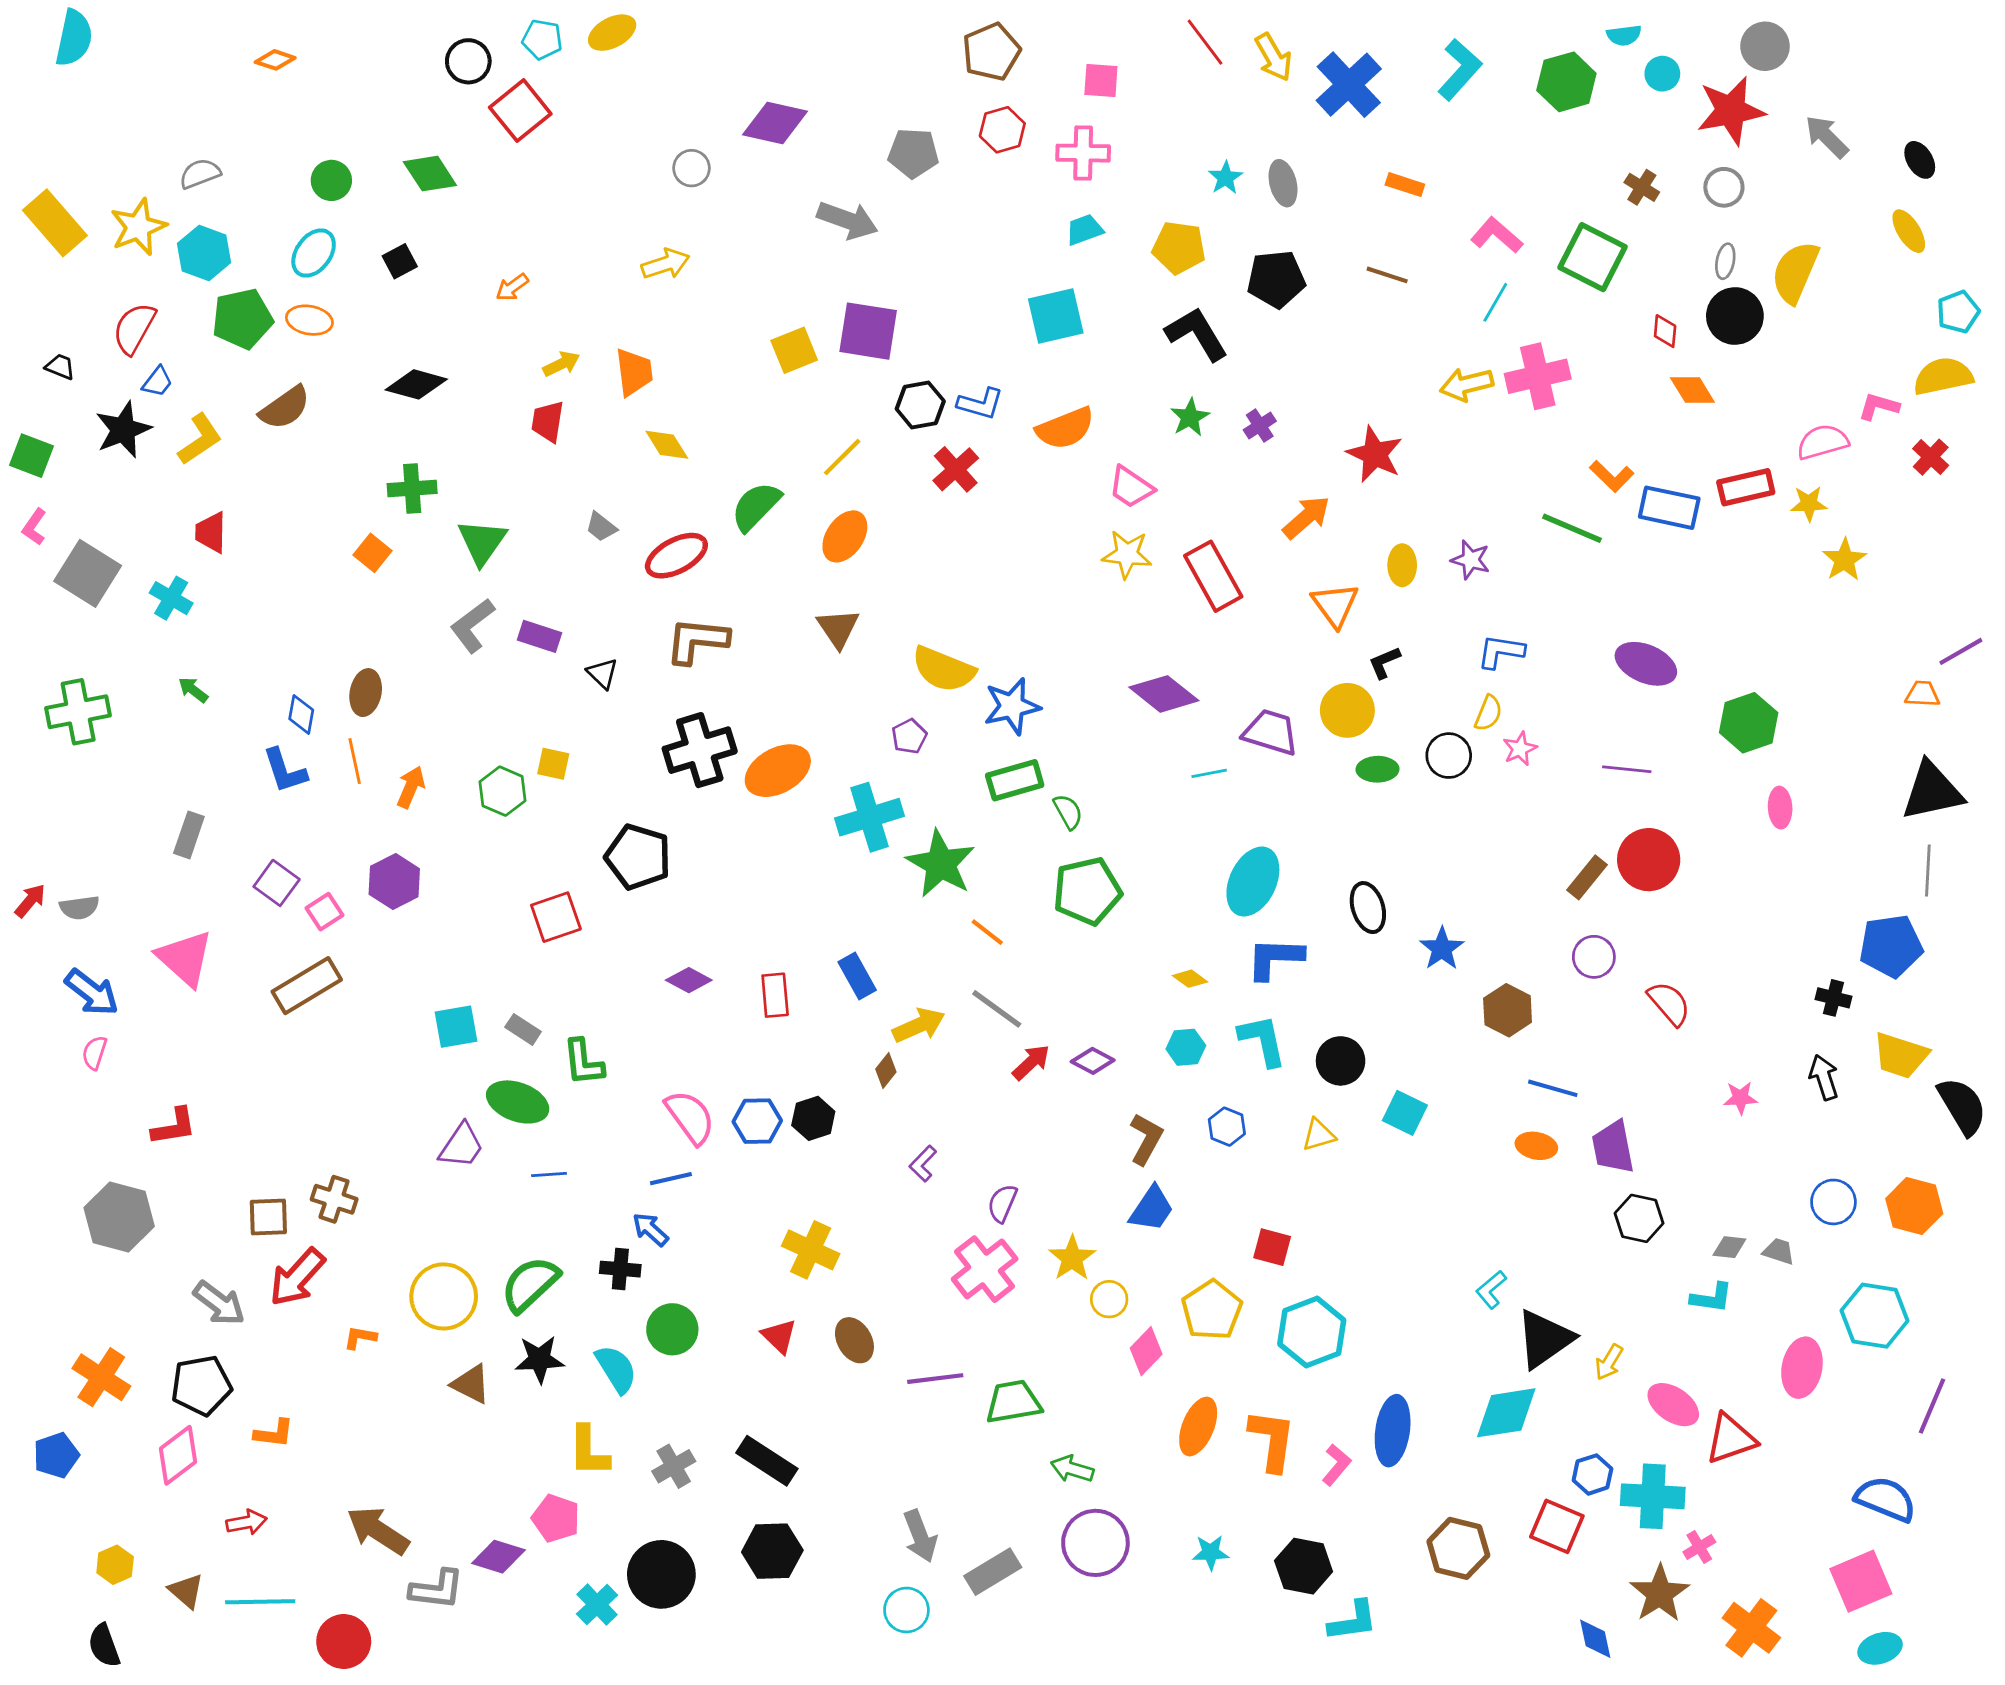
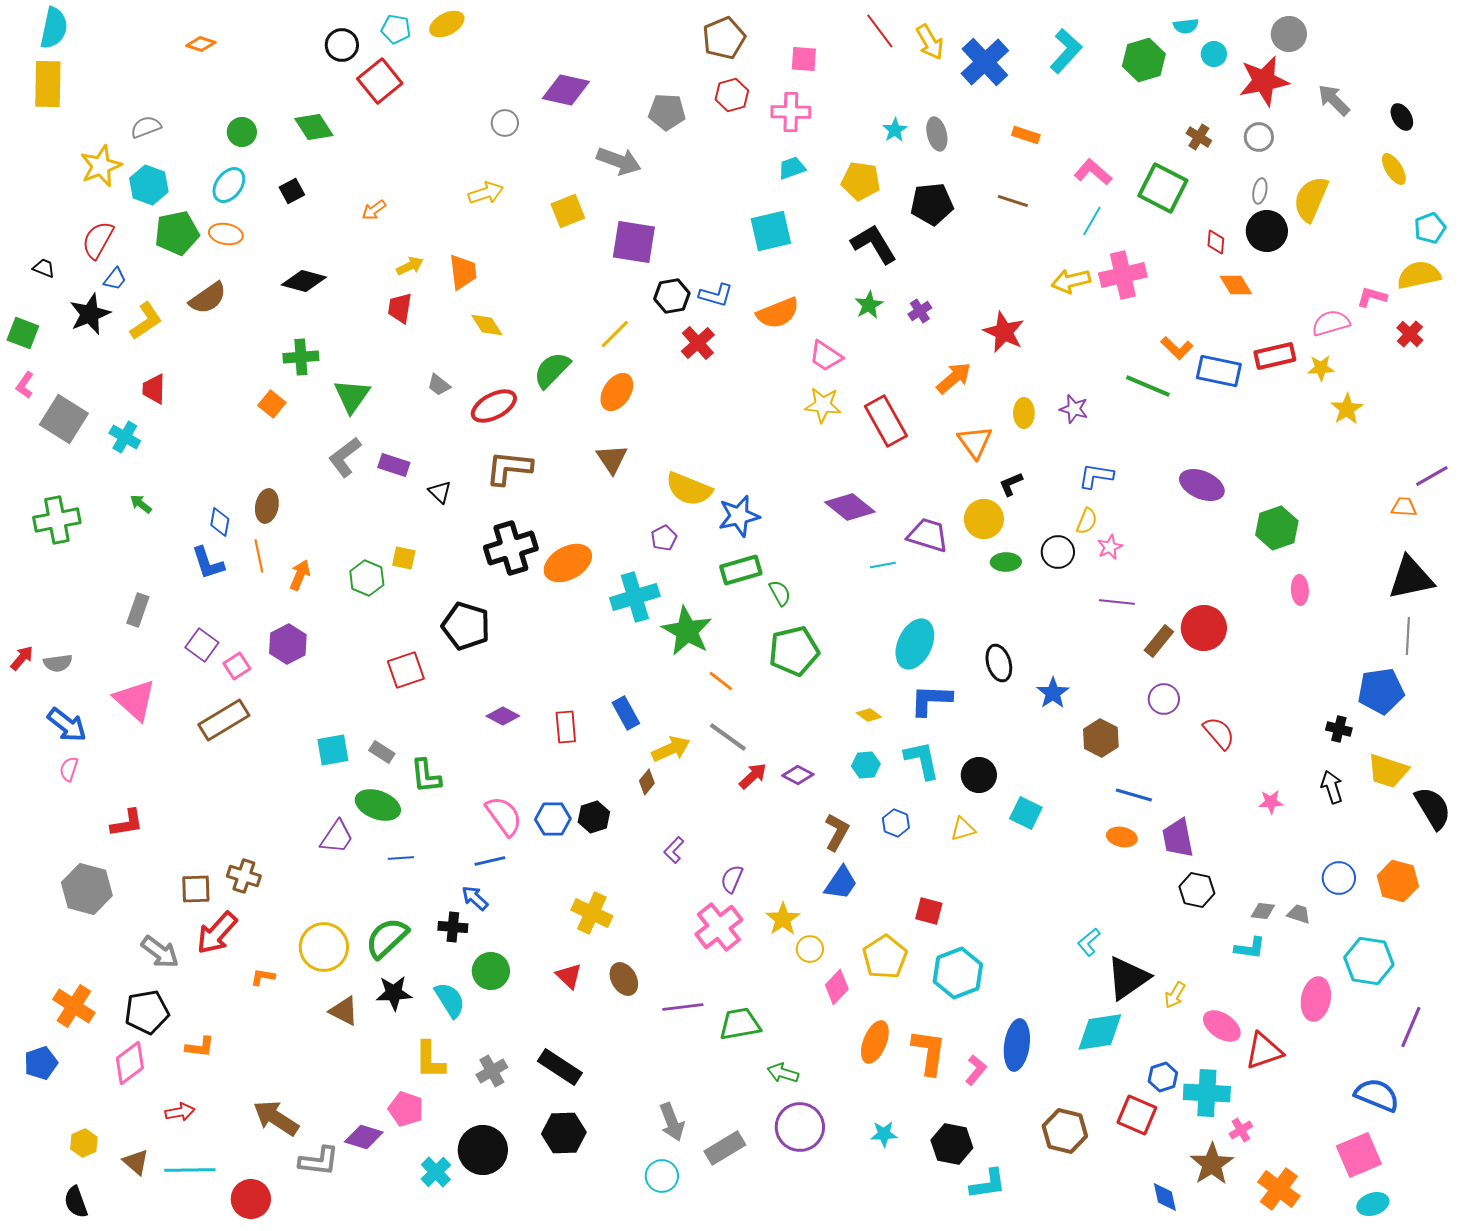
yellow rectangle: (55, 223) -> (48, 84), moved, turned 42
yellow square: (794, 350) -> (568, 211), moved
purple line: (1627, 769) -> (1117, 602), moved

